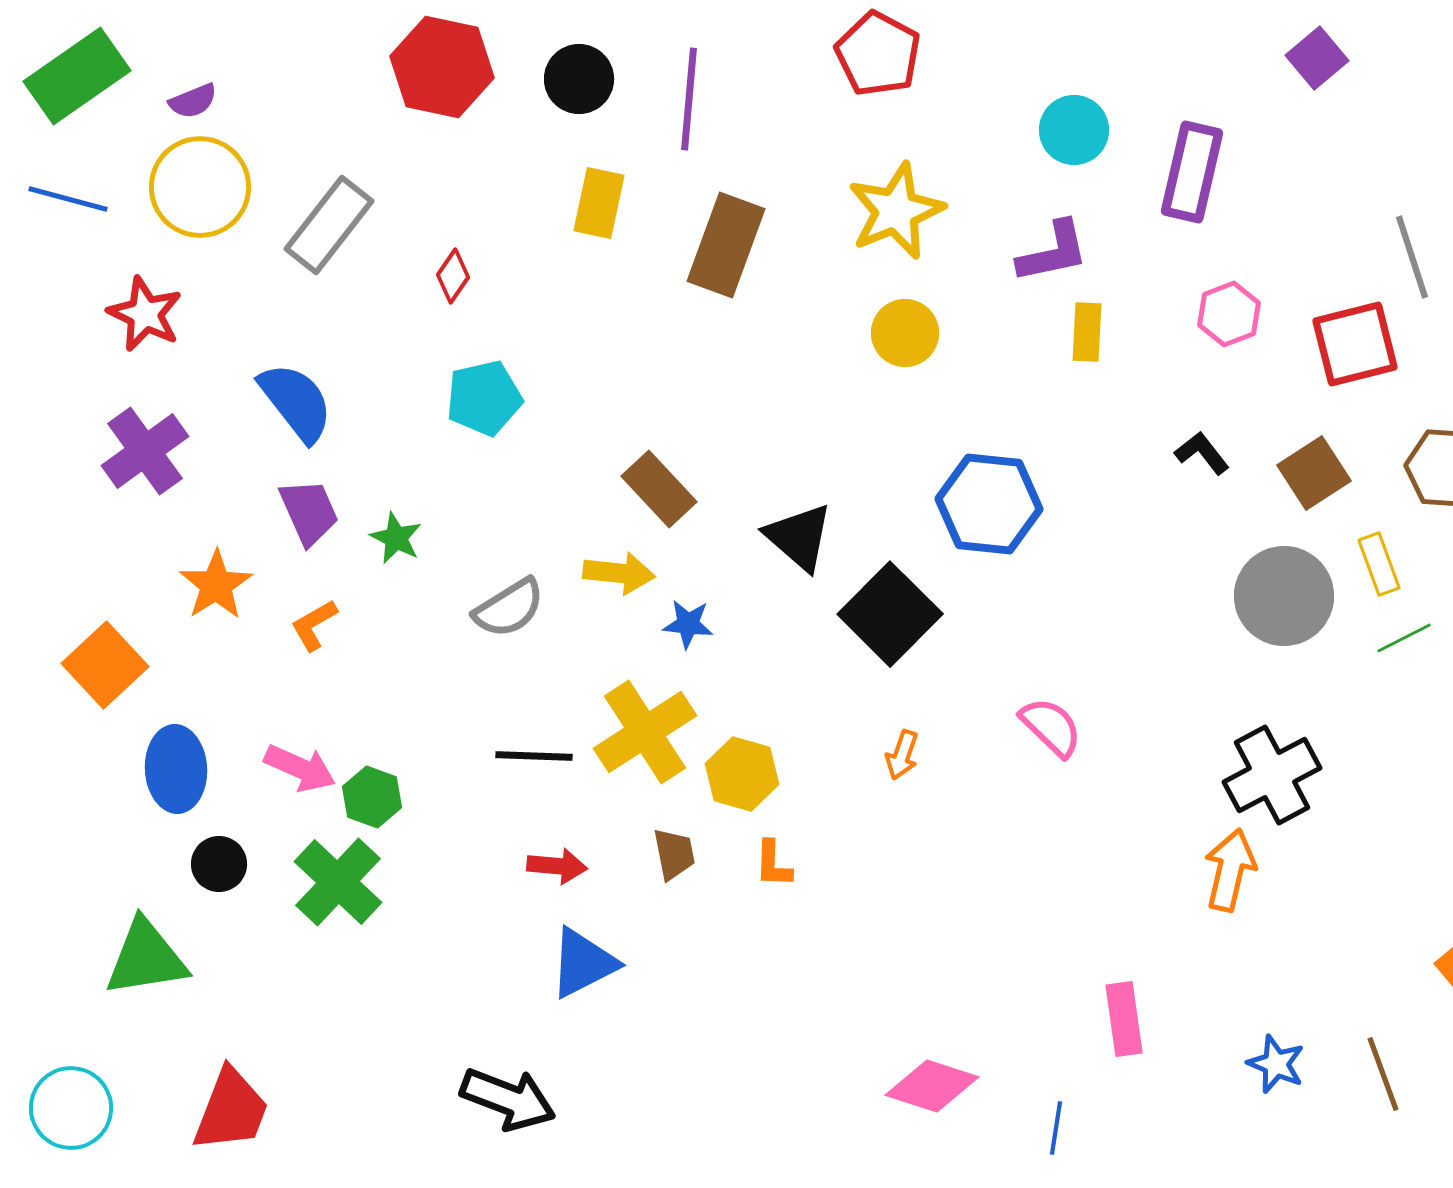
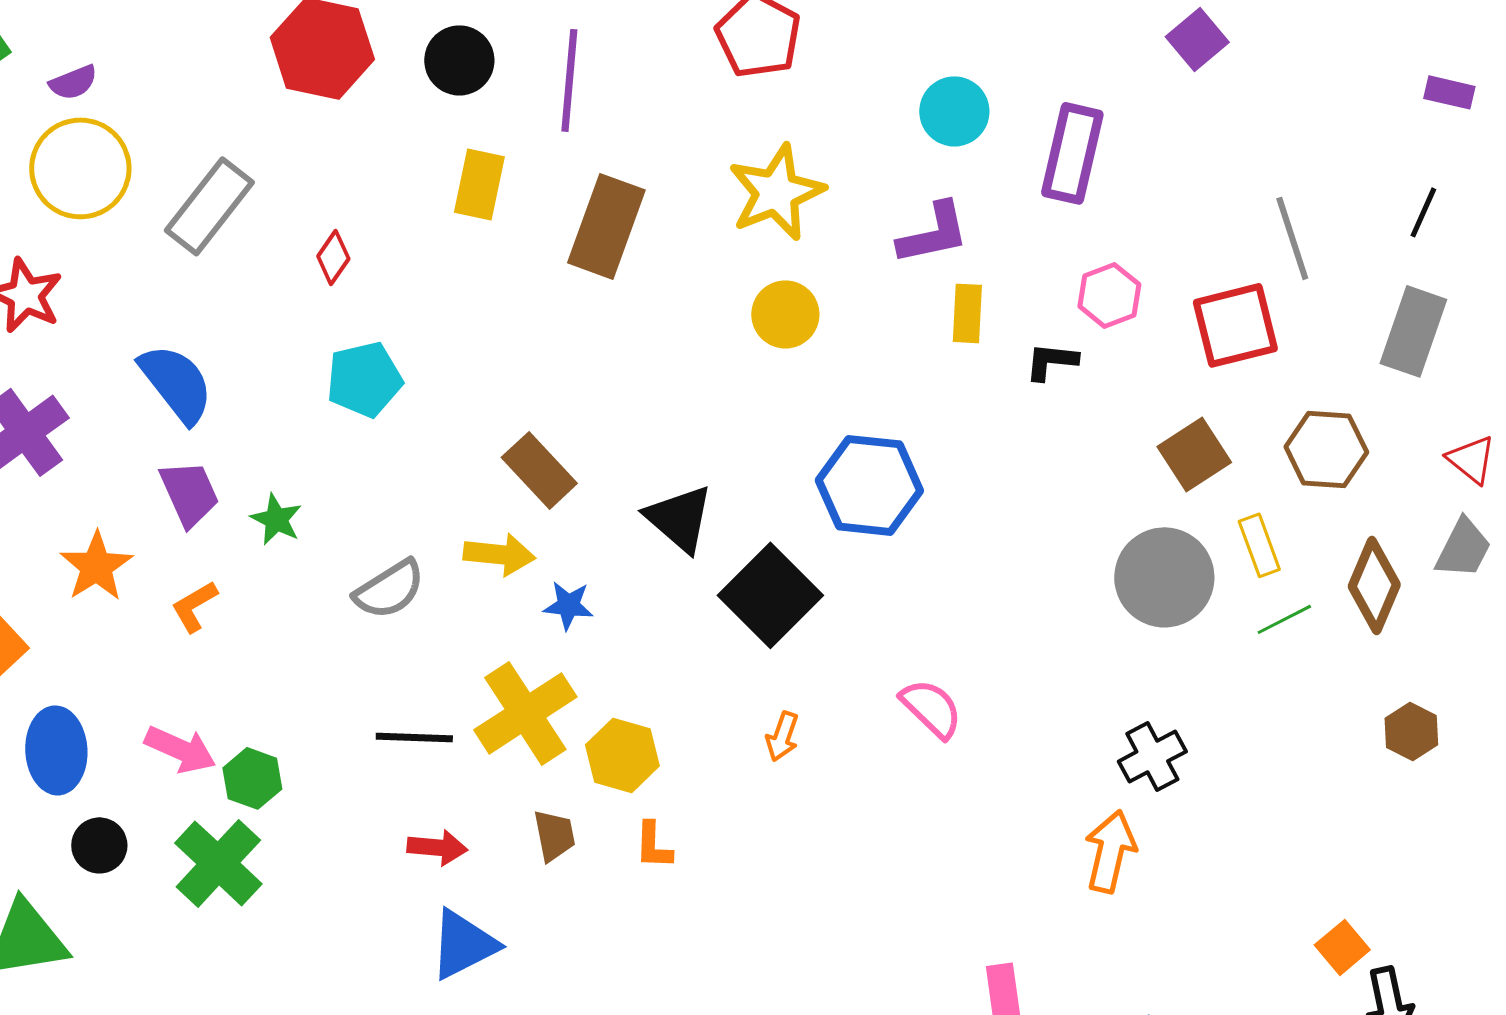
black L-shape: (1202, 453) -> (1051, 361), moved, turned -46
black cross: (1272, 775) -> (1152, 756), size x0.7

